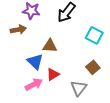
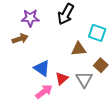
brown triangle: (50, 46) -> (79, 49), moved
gray triangle: (79, 88) -> (84, 79), moved

